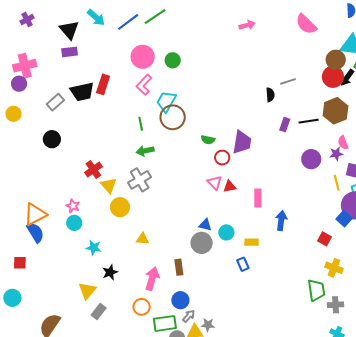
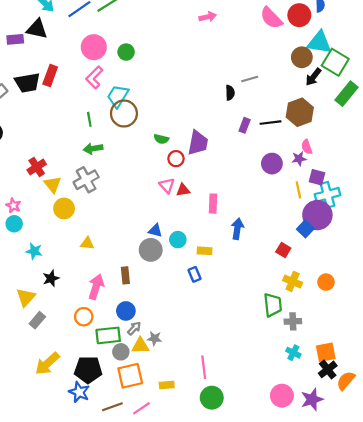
black triangle: (69, 30) -> (37, 29), moved, turned -40
red circle: (333, 77) -> (299, 15), moved

